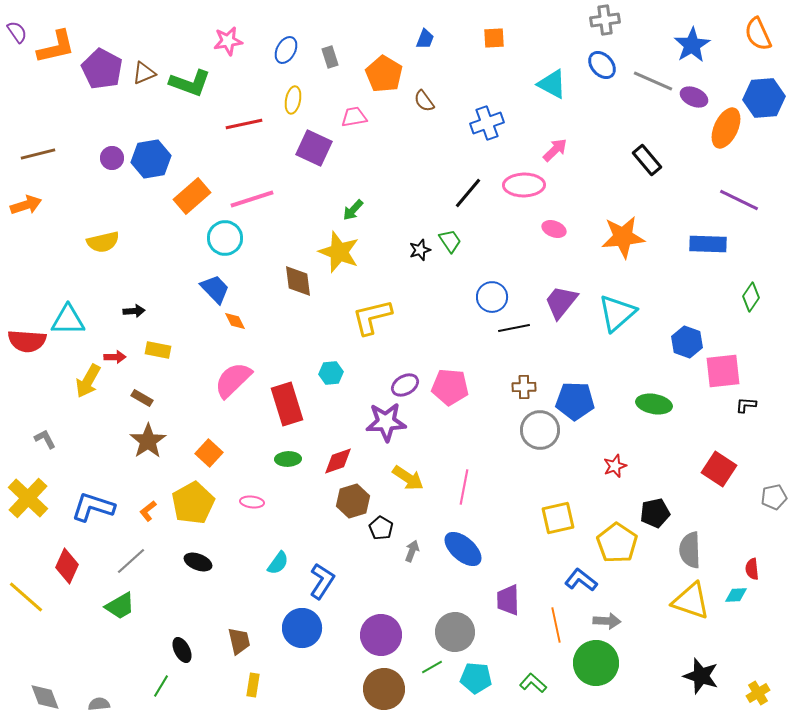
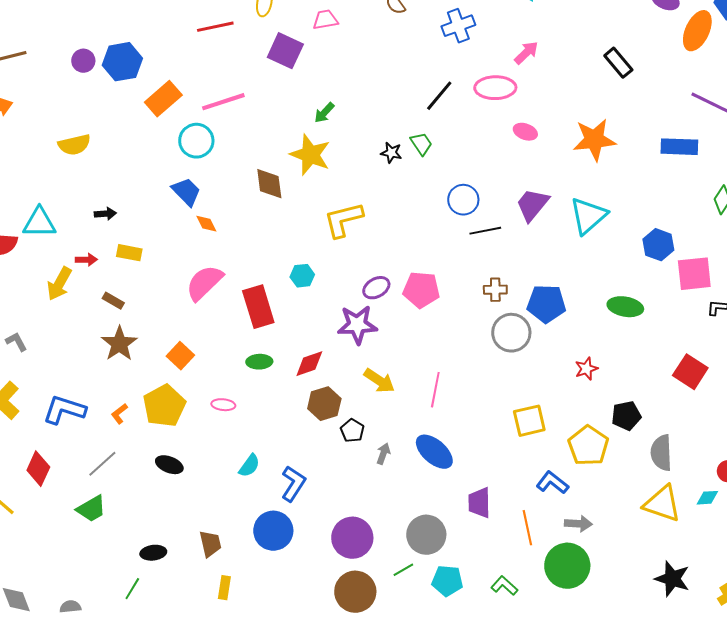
black star: (420, 250) -> (391, 153), turned 30
black ellipse: (182, 650) -> (153, 553), turned -70

